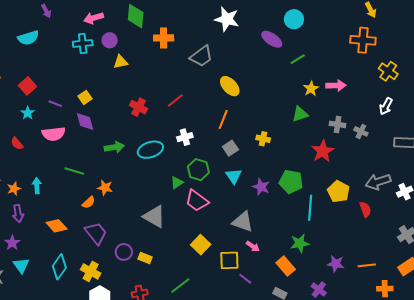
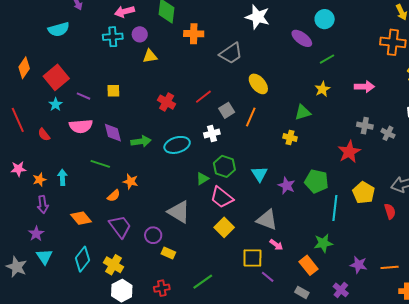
red square: (27, 86) -> (56, 77), size x1.4
yellow star: (311, 89) -> (322, 89), moved
yellow square: (85, 97) -> (113, 91), turned 32
green triangle: (300, 114) -> (303, 112), moved
purple diamond: (85, 121) -> (113, 133), moved
gray square: (230, 148) -> (227, 110), moved
yellow square: (201, 245) -> (224, 227), moved
purple circle: (124, 252) -> (153, 235), moved

